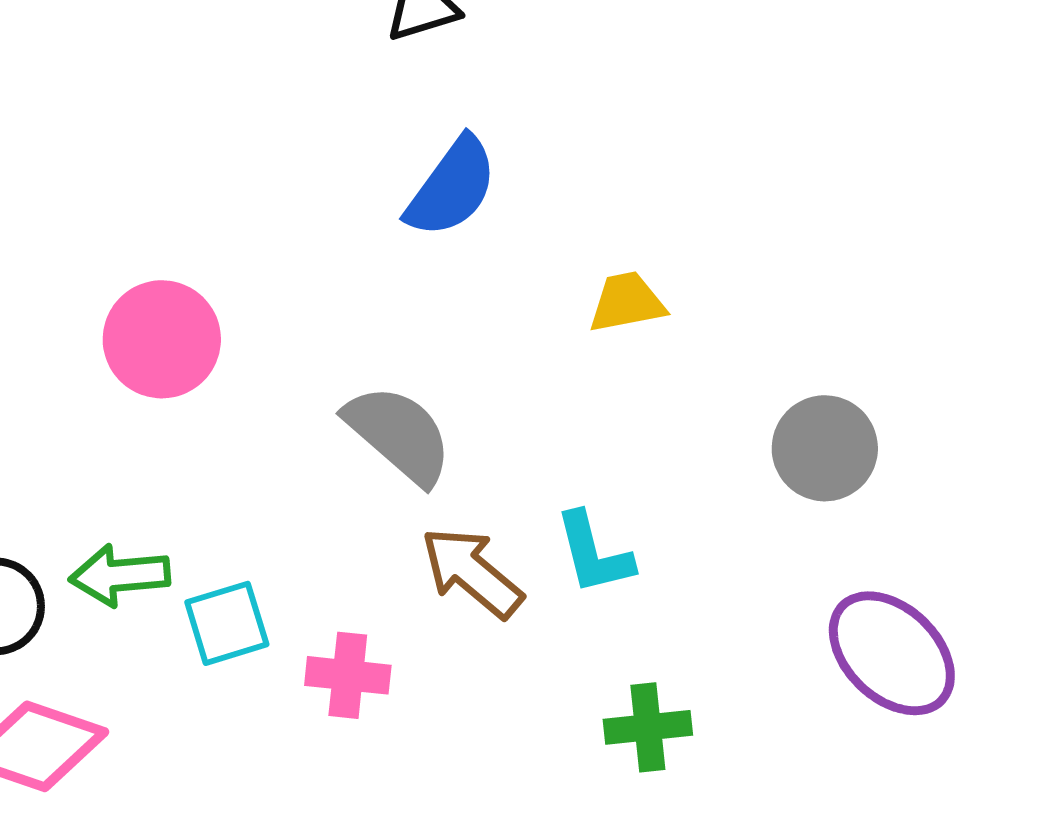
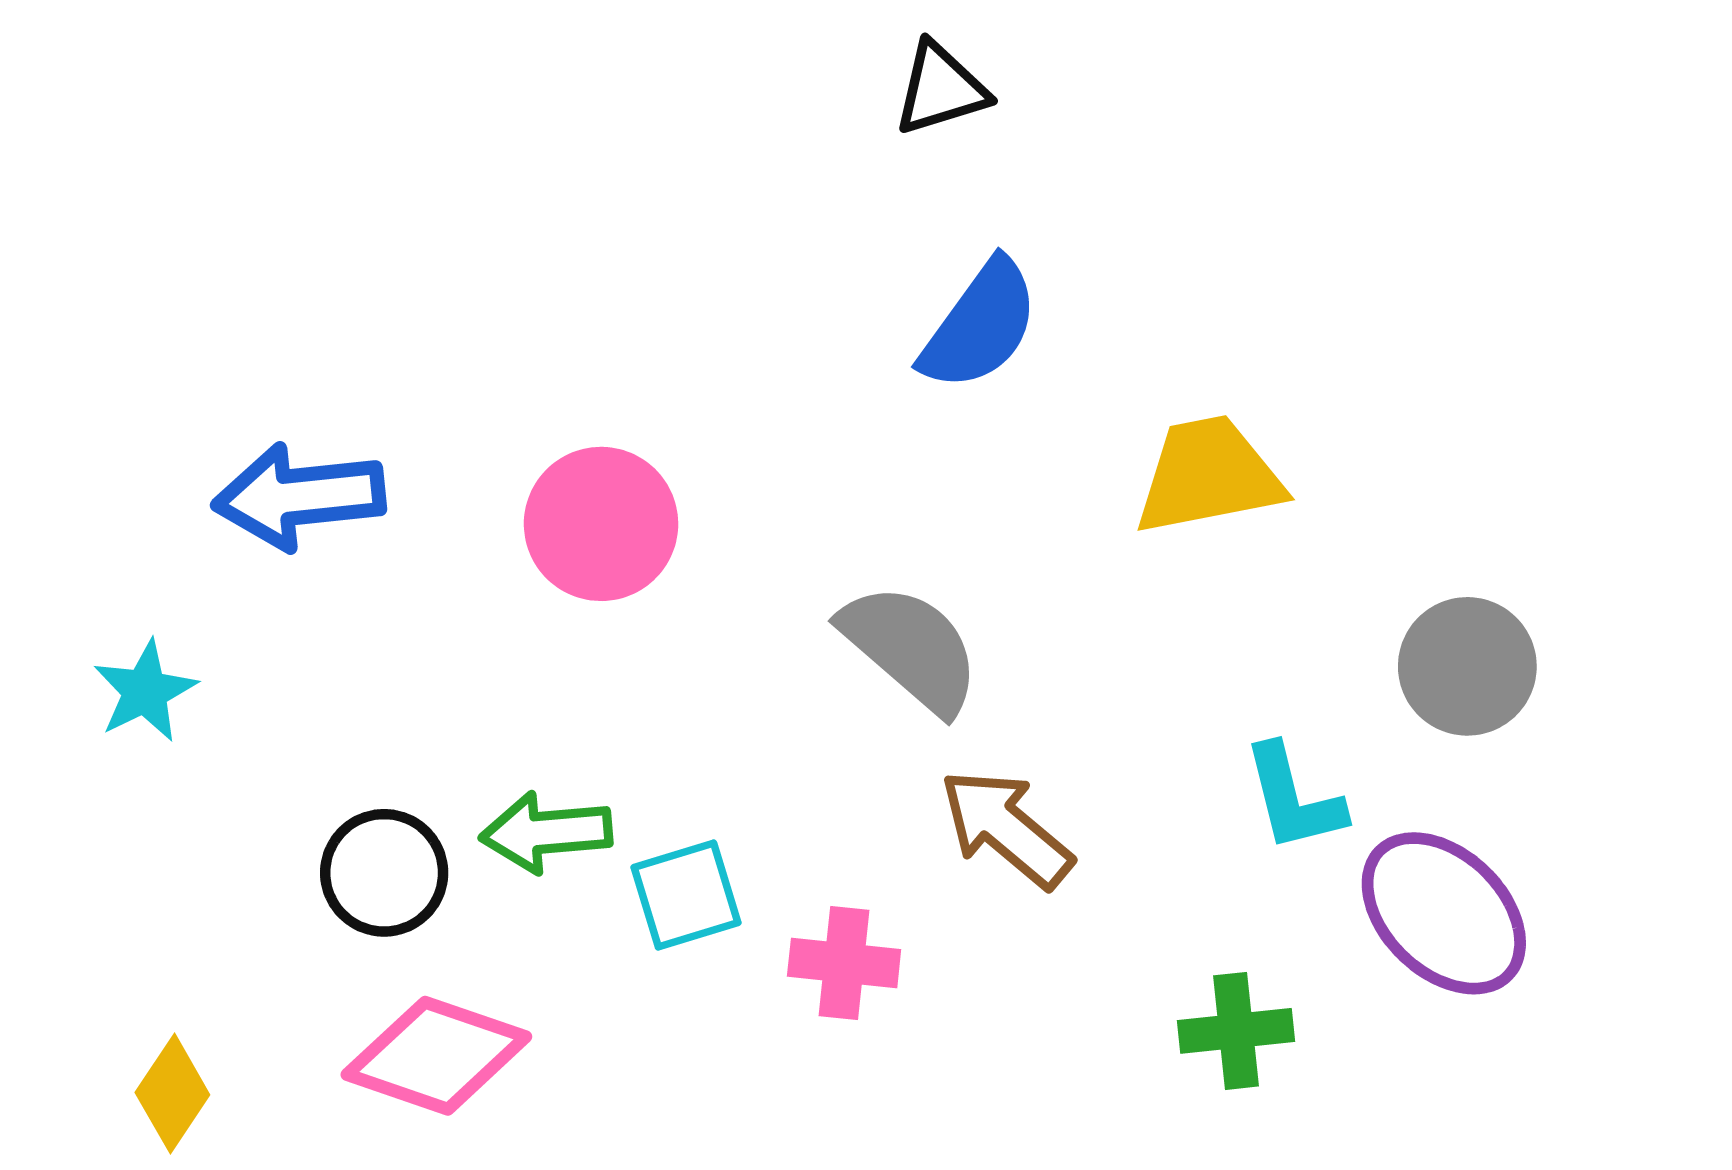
yellow trapezoid: (627, 302) -> (1209, 476), size x1.5
cyan L-shape: (594, 553) -> (1294, 798), moved
purple ellipse: (892, 653) -> (1444, 913), moved

